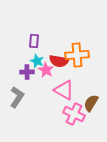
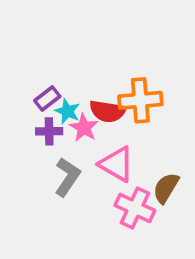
purple rectangle: (34, 41) -> (47, 98), moved, turned 48
gray L-shape: (17, 97) -> (67, 177), moved

